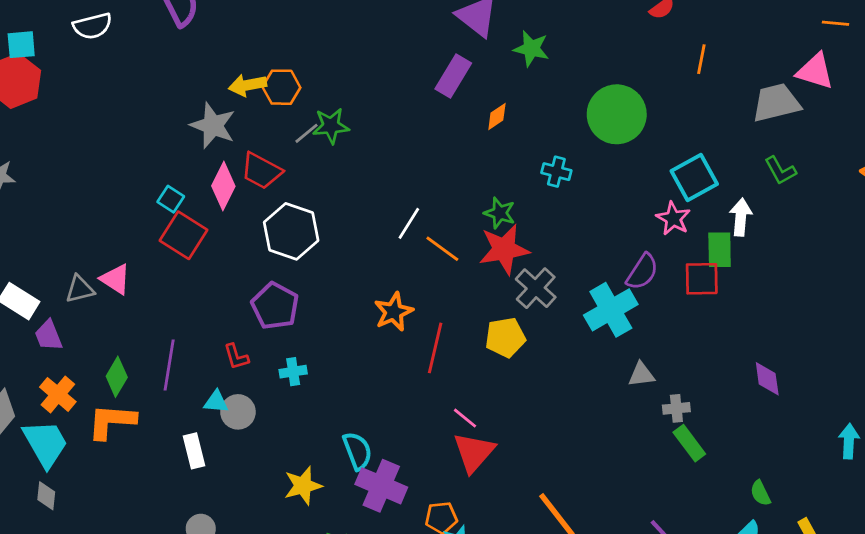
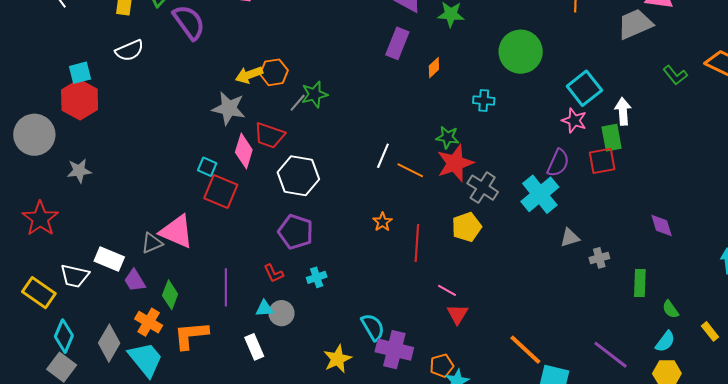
green L-shape: (780, 171) -> (675, 75), moved
pink triangle: (115, 279) -> (177, 232), size x1.5
orange star: (394, 312) -> (382, 222), size x0.7
green diamond: (117, 377) -> (170, 295), moved
green rectangle: (689, 443) -> (640, 283), moved, turned 48
red triangle: (474, 452) -> (458, 314), size x0.7

